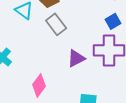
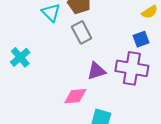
pink diamond: (39, 85) -> (75, 96), moved, turned 40

